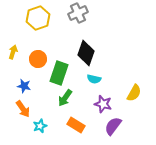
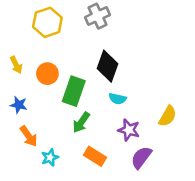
yellow arrow: (13, 52) -> (16, 65), turned 136
blue star: (24, 86) -> (19, 105), moved

